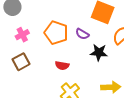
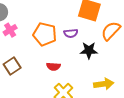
purple semicircle: (82, 34) -> (71, 33), turned -32
pink cross: (22, 35) -> (10, 30), moved

